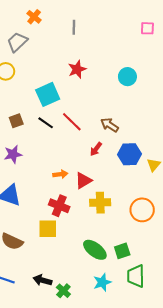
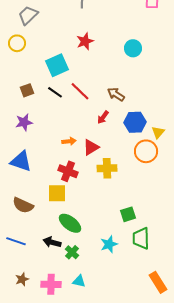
orange circle: (142, 210) -> (146, 151), moved
green ellipse: (95, 250) -> (70, 223), moved

